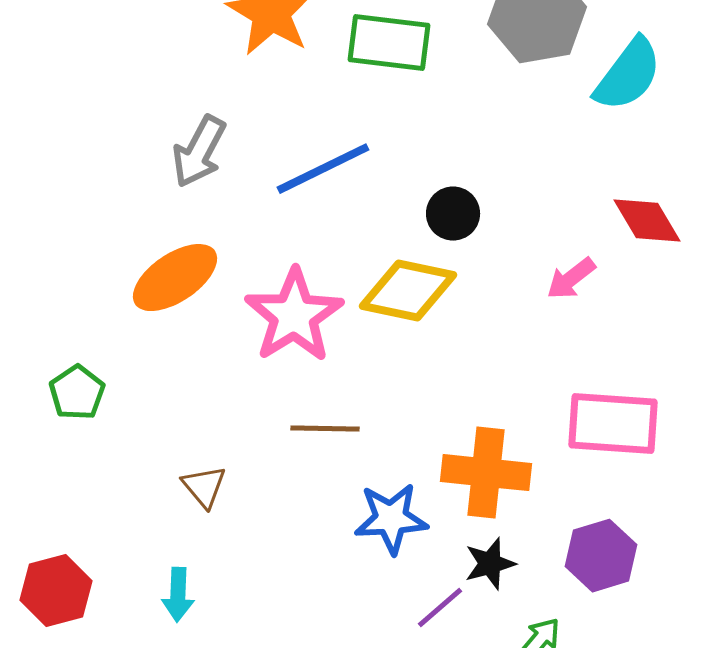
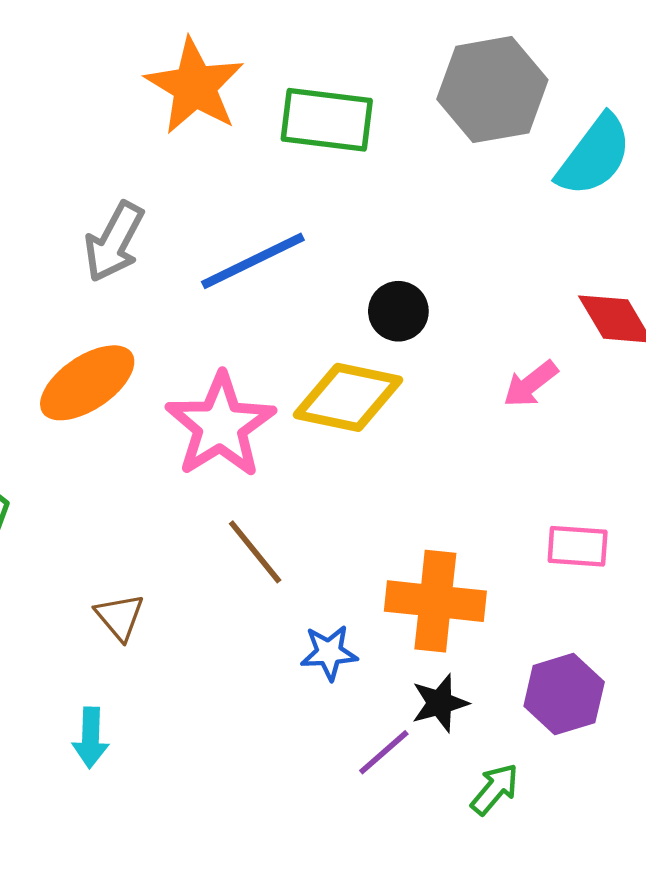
pink rectangle: (613, 424) -> (578, 546), size x0.6
brown line: (325, 429) -> (255, 552), turned 50
blue star: (391, 519) -> (329, 653), size x0.7

